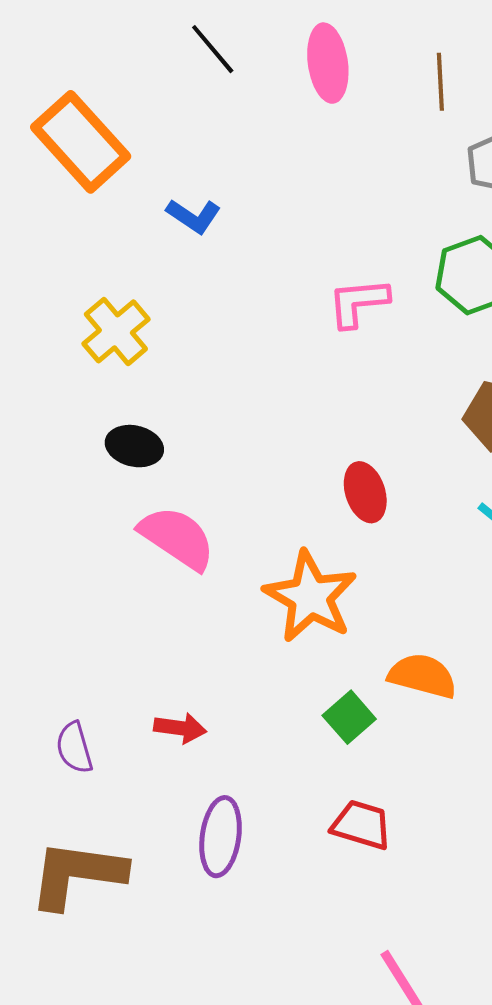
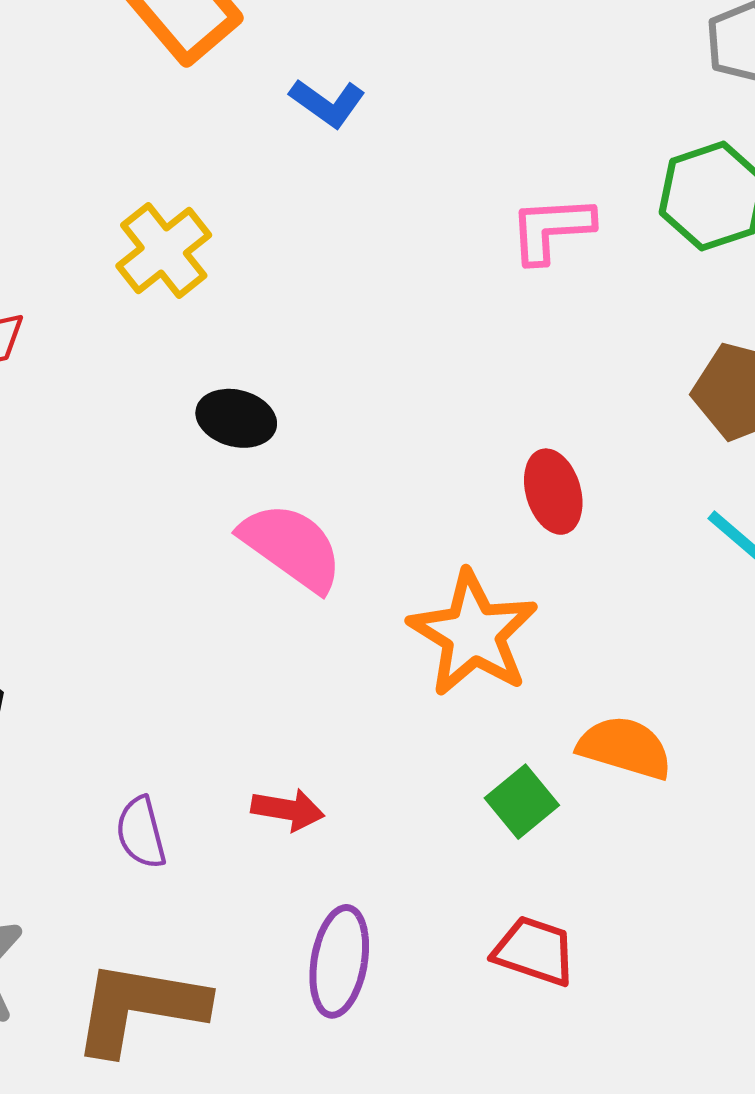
yellow cross: (116, 331) -> (164, 250), moved

